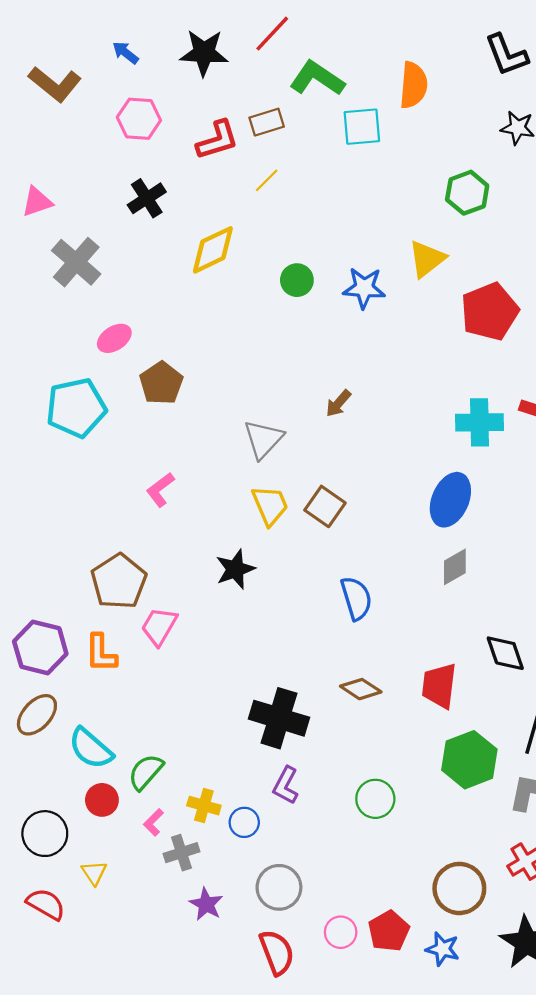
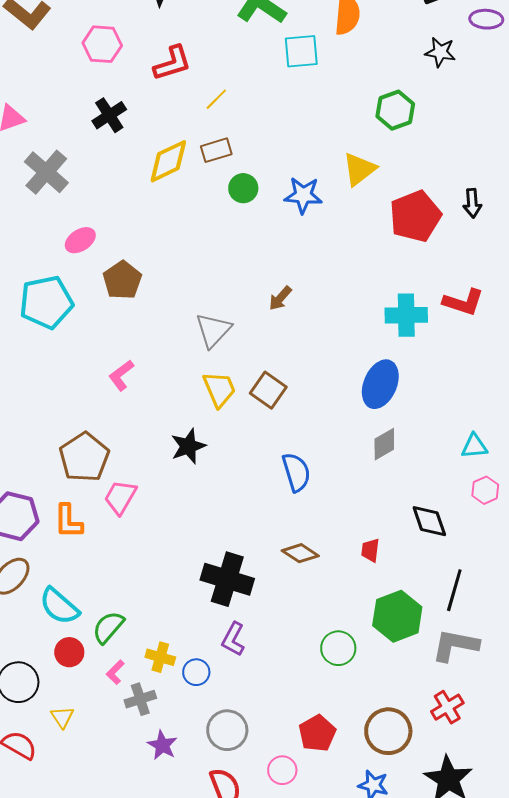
brown rectangle: (267, 122) -> (216, 150), moved
red trapezoid: (439, 686) -> (370, 550), size x0.6
green circle: (375, 799) -> (338, 648), moved
red pentagon: (389, 931) -> (317, 733), moved

